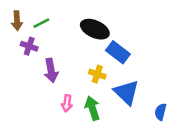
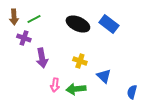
blue rectangle: (118, 52) -> (109, 24), moved
blue triangle: (126, 92) -> (104, 76), size x0.7
green arrow: (92, 108) -> (76, 89), turned -78

